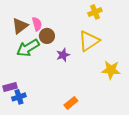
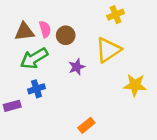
brown triangle: (20, 26) -> (24, 32), turned 30
brown circle: (47, 36) -> (66, 35), moved
blue cross: (19, 97) -> (36, 89), moved

